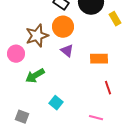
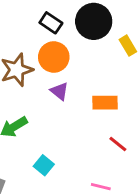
red line: (108, 88) -> (118, 144), turned -32

